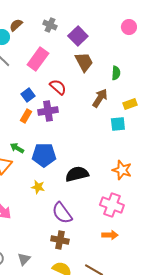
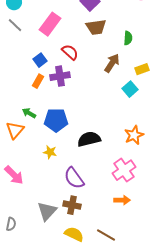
brown trapezoid: (84, 62) -> (96, 27), turned 110
cyan square: (118, 124) -> (130, 89), turned -35
orange star: (122, 170) -> (134, 135), turned 30
pink cross: (112, 205) -> (124, 170), turned 35
gray triangle: (24, 259) -> (47, 211), moved, size x1.5

